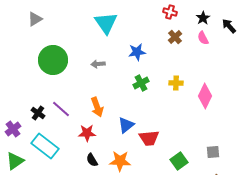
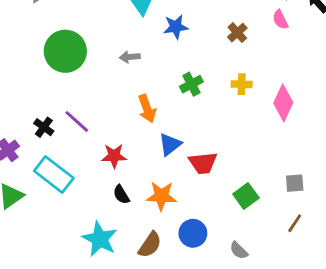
brown cross: (175, 37) -> (237, 33), moved
blue star: (137, 52) -> (176, 27), moved
orange arrow: (97, 107) -> (147, 109), moved

